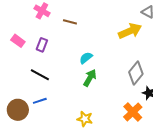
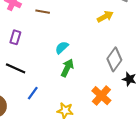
yellow arrow: (130, 31) -> (105, 17), size x0.7
blue line: (40, 101) -> (33, 93), moved, turned -32
orange cross: (133, 112) -> (101, 96), moved

